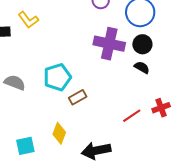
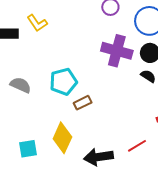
red line: (132, 116) -> (137, 146), moved
yellow diamond: (59, 133) -> (62, 138), size x1.4

